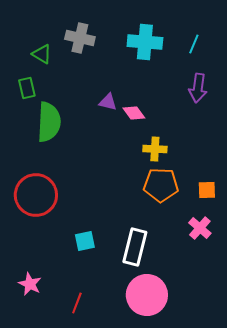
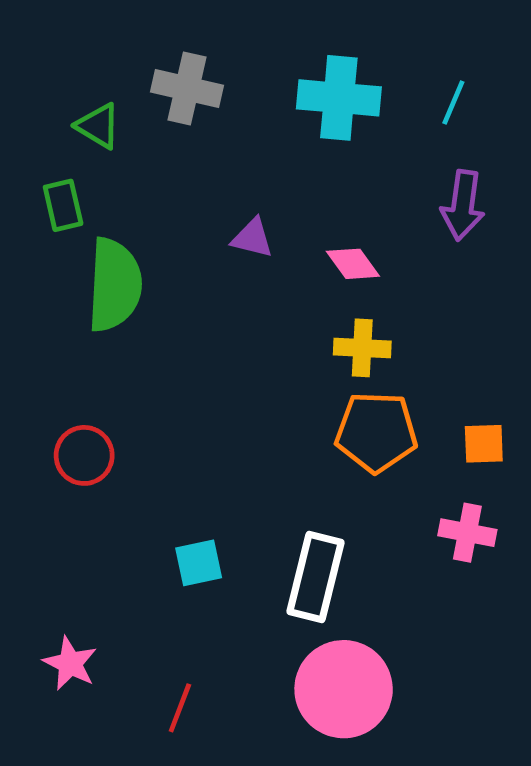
pink diamond: (134, 113) -> (353, 264), moved
red circle: (36, 195) -> (84, 455), size x0.6
pink cross: (200, 228) -> (467, 533), turned -30

